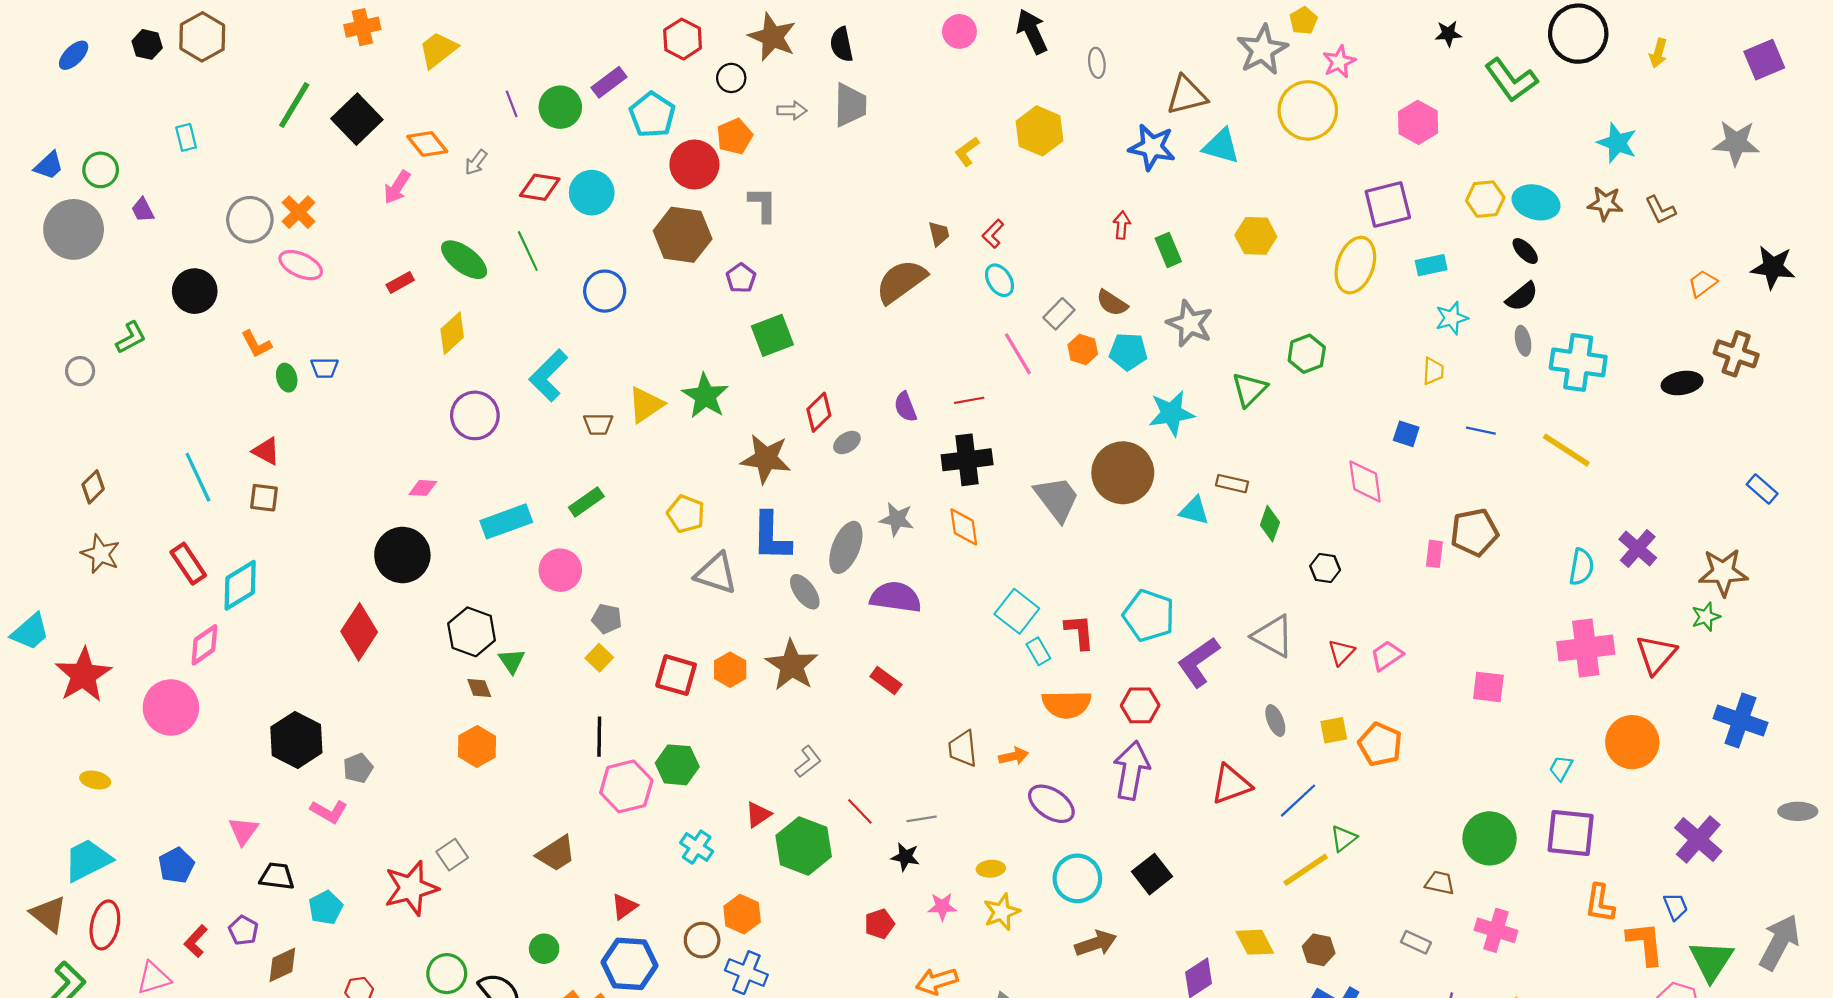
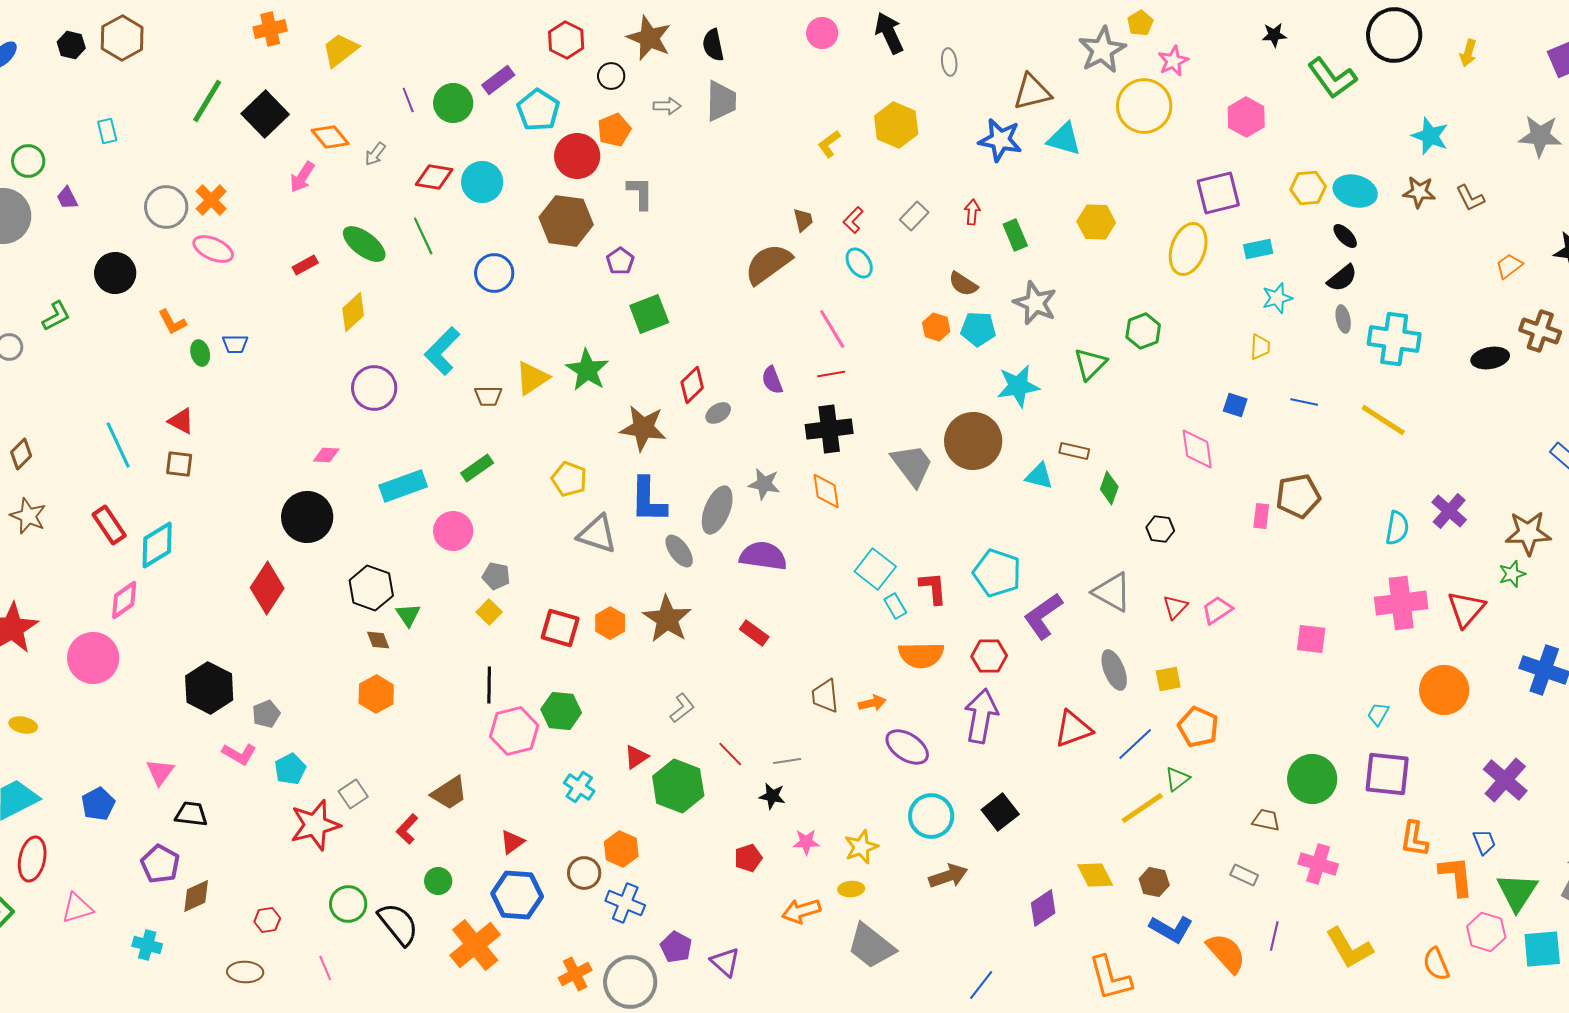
gray rectangle: (1059, 314) -> (914, 216), moved
pink line: (1018, 354) -> (832, 329), moved
gray ellipse: (1275, 720) -> (1114, 670), size x1.4
orange pentagon: (1380, 744) -> (1198, 727), moved
yellow ellipse: (991, 869) -> (851, 889), moved
cyan pentagon: (326, 908) -> (290, 769), moved
purple pentagon: (243, 930) -> (160, 864), size x1.4
red L-shape: (196, 941) -> (407, 829), moved

